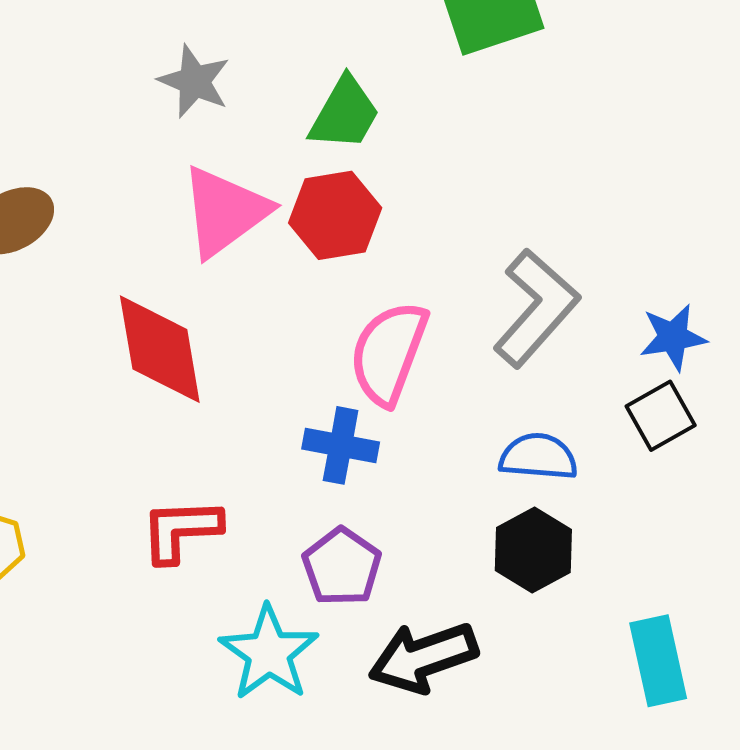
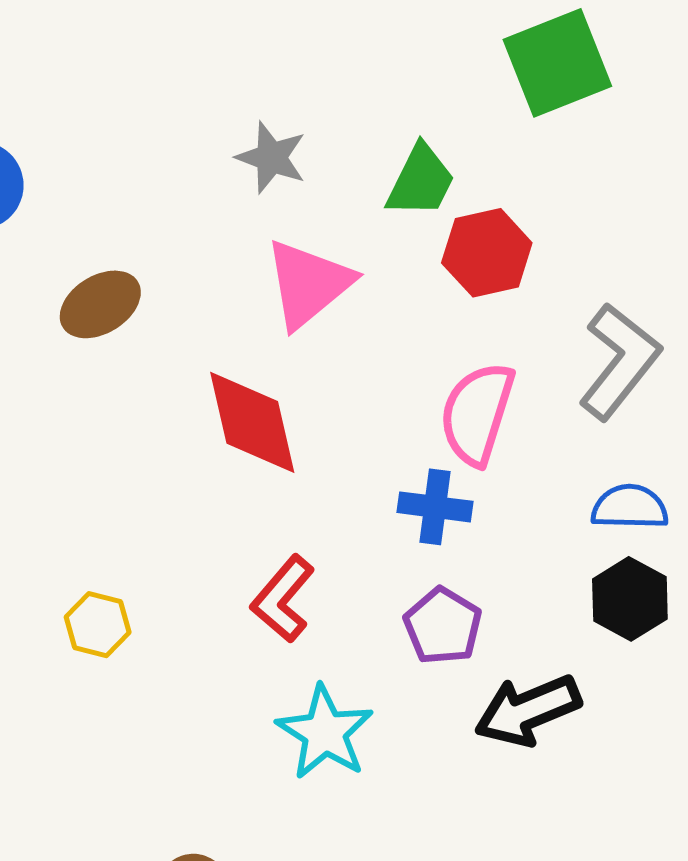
red hexagon: (335, 215) -> (487, 253), moved
red L-shape: (181, 530) -> (283, 599), turned -44
cyan star: (269, 653) -> (325, 732), moved

